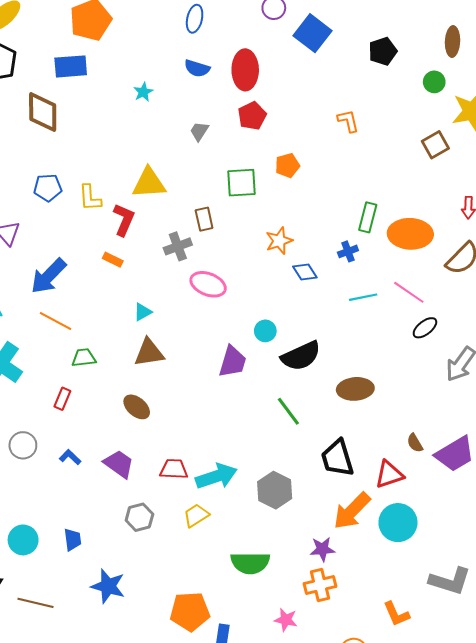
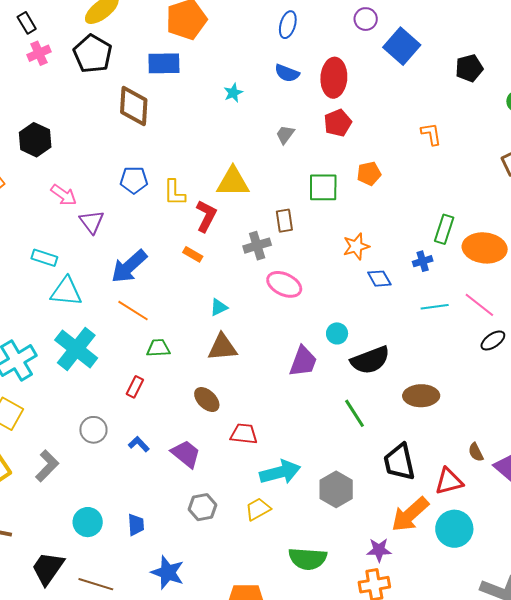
red trapezoid: (174, 469) -> (244, 434), moved

